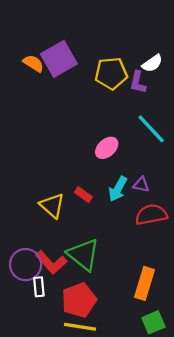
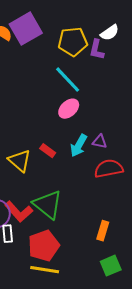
cyan line: (151, 129) -> (68, 80), moved
orange rectangle: (145, 283) -> (103, 231), size x0.7

